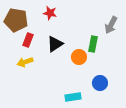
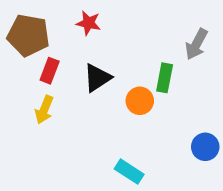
yellow arrow: (25, 62) -> (44, 110), turned -49
blue circle: (100, 83) -> (205, 147), moved
cyan rectangle: (73, 97) -> (129, 172), turned 42

